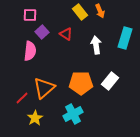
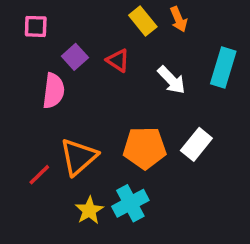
pink square: (30, 15) -> (36, 26), moved
white arrow: (96, 45) -> (171, 80), turned 144
yellow star: (35, 118) -> (89, 210), moved

